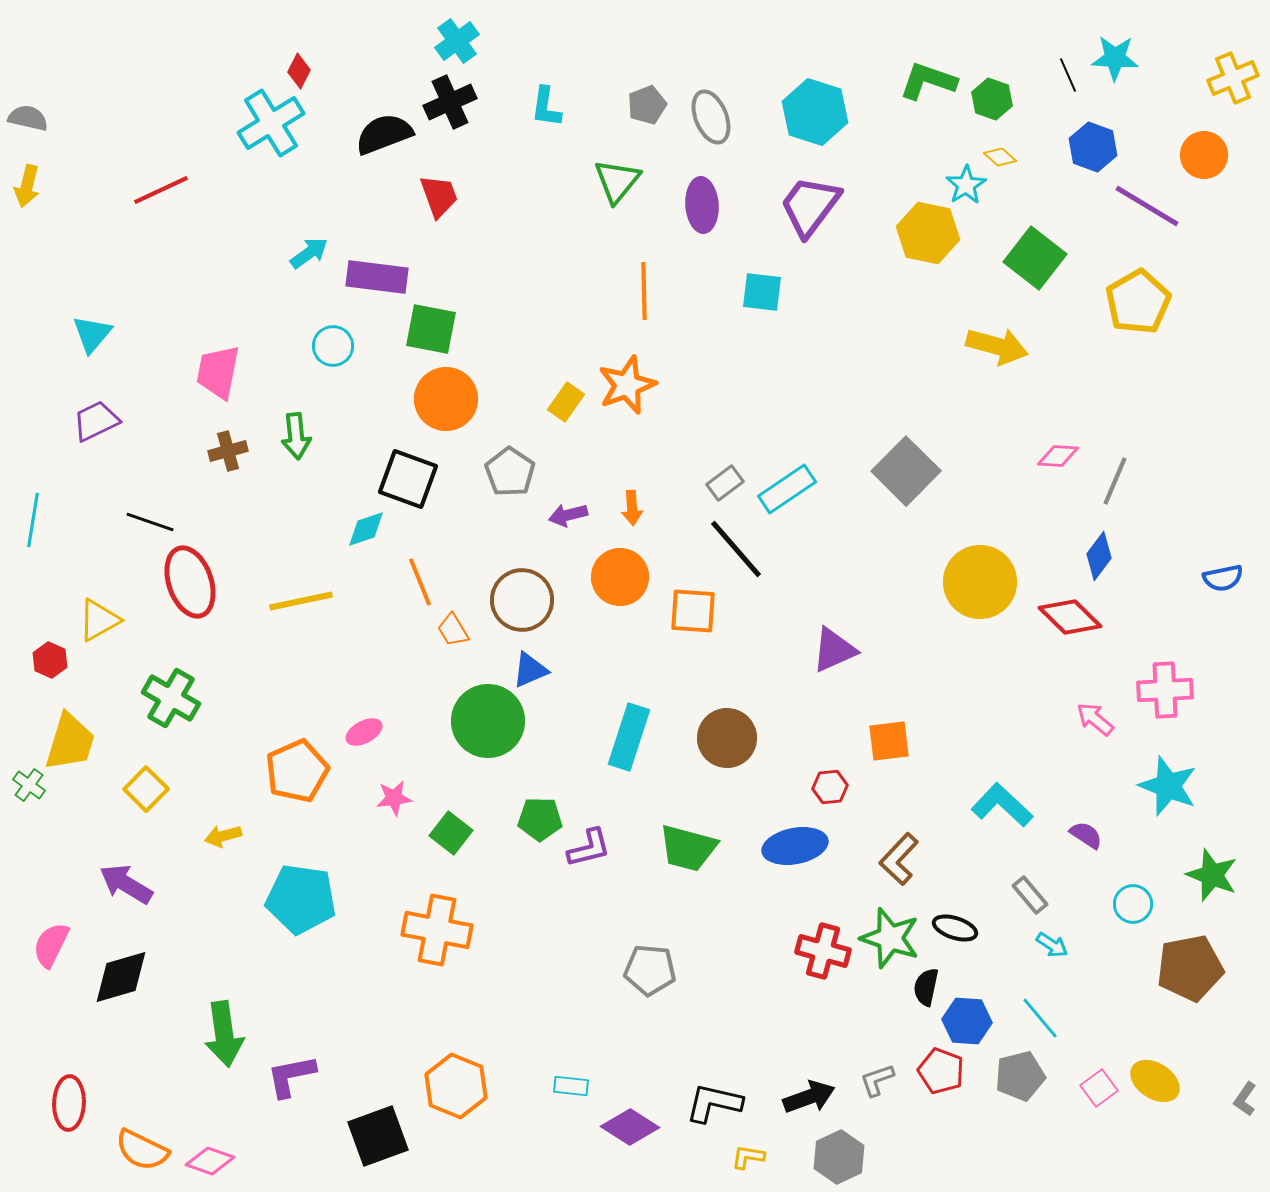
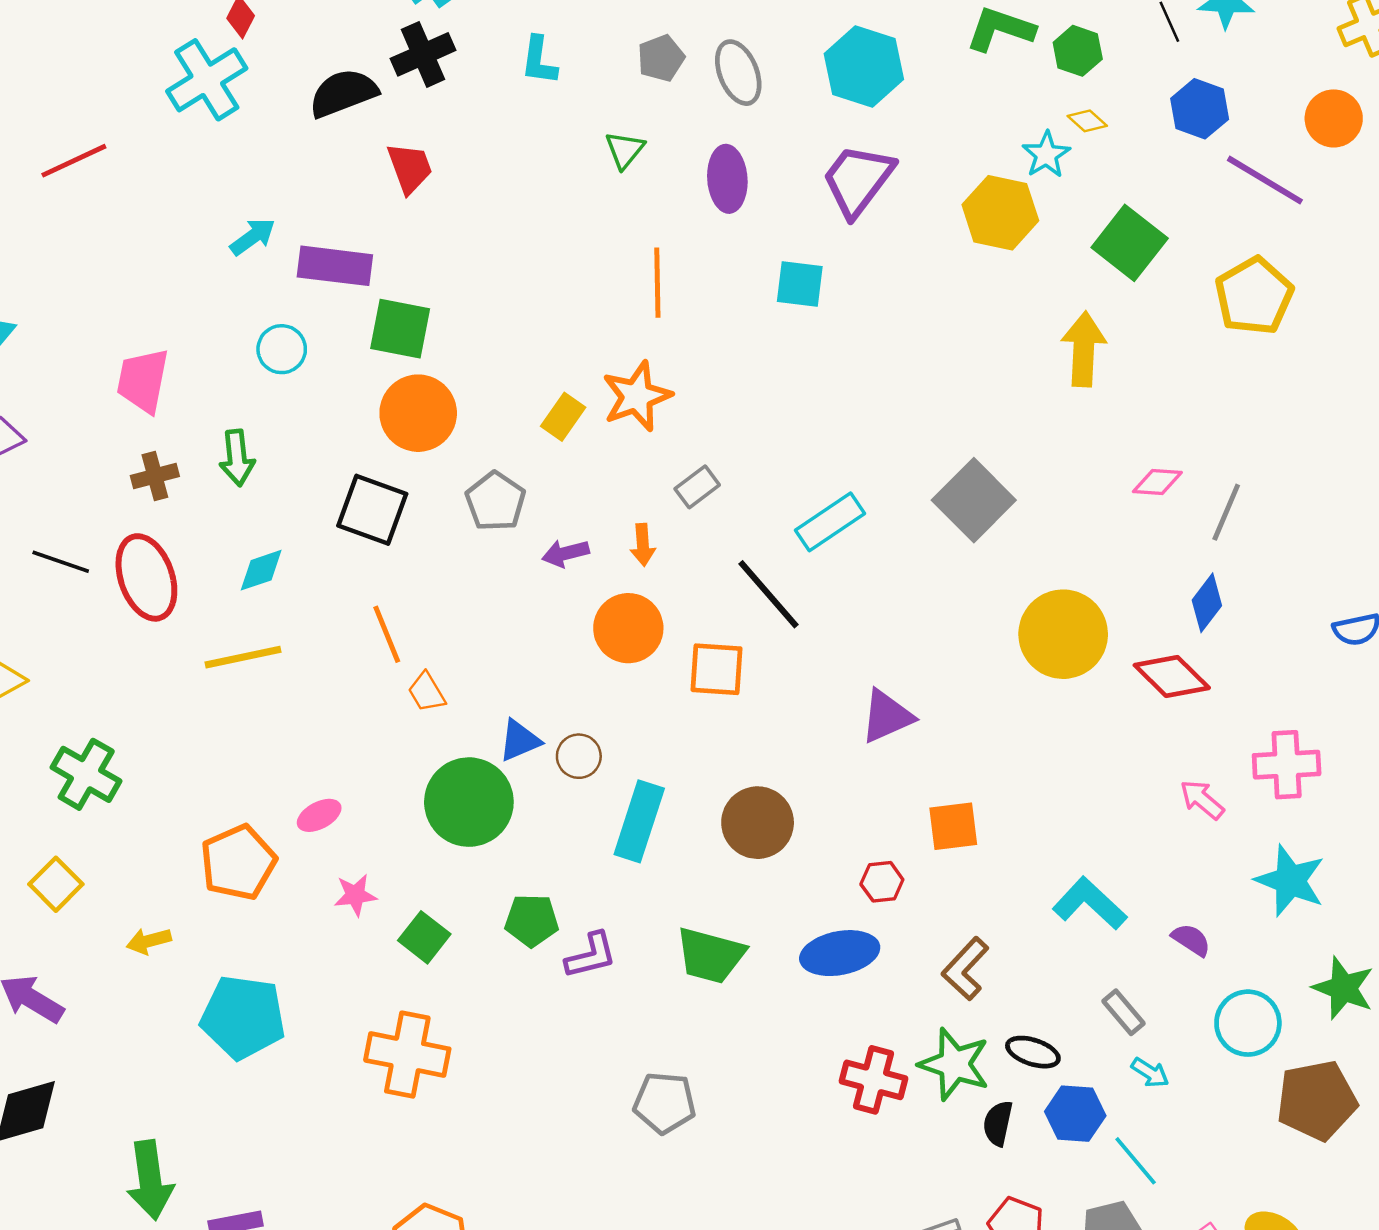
green triangle: (617, 181) -> (625, 150), size x0.7
yellow arrow: (997, 346) -> (1084, 349), turned -102
gray rectangle: (725, 483) -> (697, 487), moved
cyan diamond: (366, 529) -> (261, 570), moved
red ellipse: (190, 582) -> (146, 577), moved
brown circle: (522, 600) -> (579, 756), moved, size x0.6
cyan circle: (1133, 904) -> (1248, 1023), size x1.4
blue hexagon: (967, 1021) -> (1075, 1114), moved

